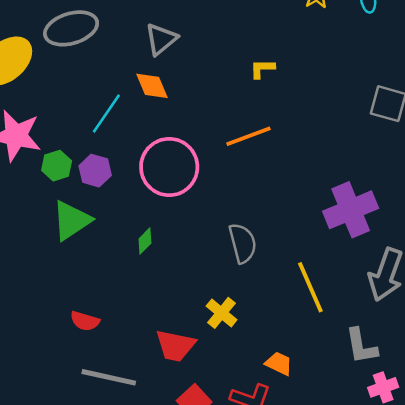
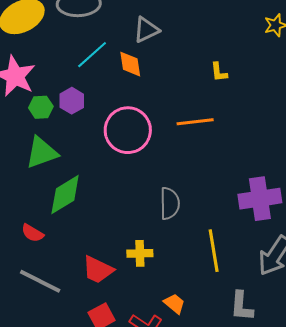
yellow L-shape: (262, 69) -> (219, 72), turned -110
cyan line: (106, 113) -> (92, 55), moved
purple hexagon: (95, 171) -> (72, 101), moved
green diamond: (145, 241) -> (65, 194), moved, size x2.0
yellow cross: (222, 313) -> (140, 253), turned 35

